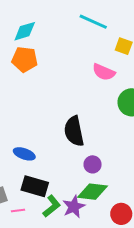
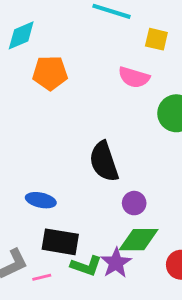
orange pentagon: (25, 59) -> (50, 73), moved
green L-shape: (52, 206) -> (86, 266), turned 65

